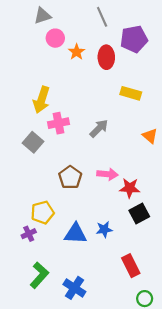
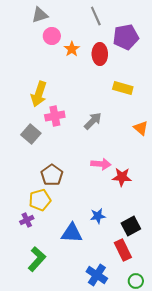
brown pentagon: (70, 177) -> (52, 175), moved
black square: (139, 214) -> (131, 226), moved
blue triangle: (75, 234) -> (72, 233), moved
blue cross: (74, 288) -> (97, 275), moved

